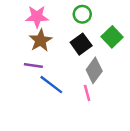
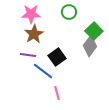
black square: (81, 44) -> (57, 57), moved
gray diamond: (94, 70) -> (90, 46), moved
pink line: (87, 93) -> (57, 93), moved

